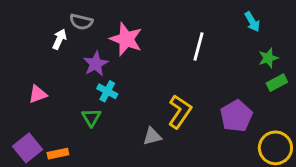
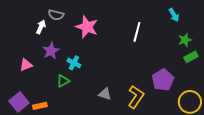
purple star: (96, 64) -> (51, 51), moved
yellow L-shape: (180, 112) -> (136, 97), moved
green triangle: (91, 117) -> (63, 81), turned 32
gray triangle: (152, 136) -> (105, 94), turned 32

